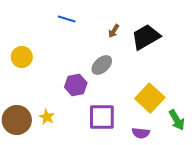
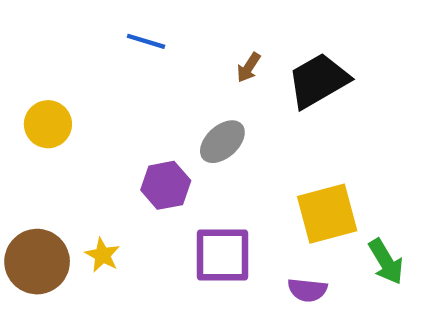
yellow square: (150, 98) -> (327, 214), turned 32

